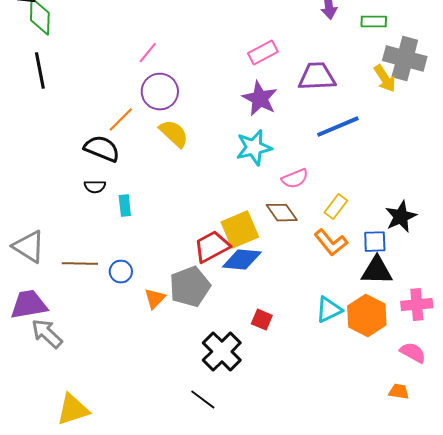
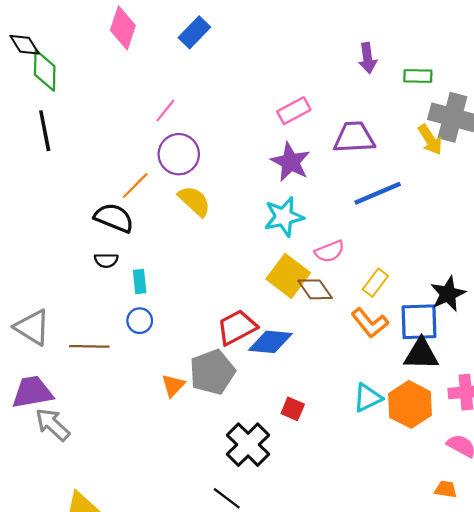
yellow square: (240, 230) -> (288, 276), moved, turned -30
blue square: (375, 242) -> (419, 322), size x1.5
blue circle: (121, 272) -> (140, 321), moved

